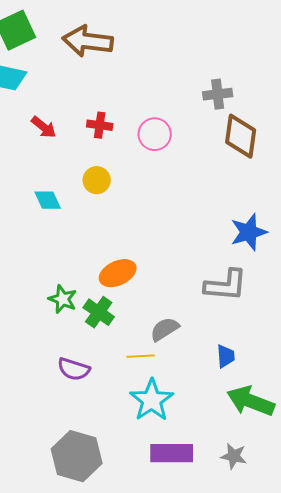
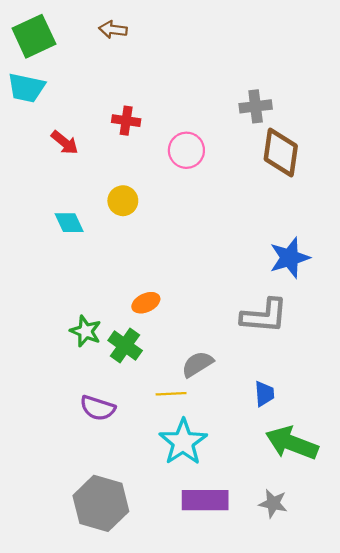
brown arrow: (88, 41) -> (113, 30), moved, size x0.5
red cross: (100, 125) -> (126, 121), moved
orange ellipse: (118, 273) -> (146, 303), size x0.7

